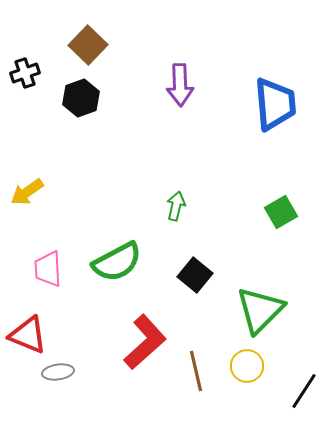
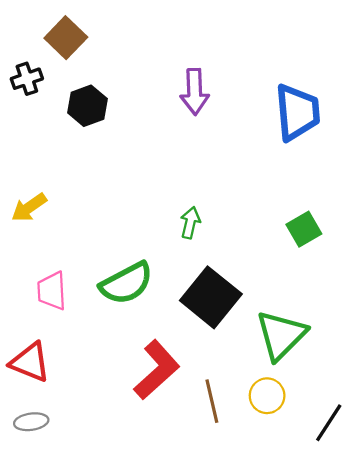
brown square: (88, 45) -> (66, 38), moved
black square: (195, 275) -> (211, 297), size x1.6
gray ellipse: (58, 372) -> (31, 422), moved

